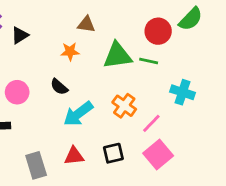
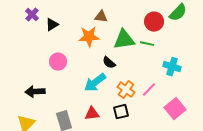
orange star: (70, 52) -> (89, 37), size x1.5
black semicircle: (59, 87) -> (109, 63), moved
pink circle: (17, 92) -> (58, 62), moved
orange cross: (124, 106) -> (126, 90), moved
pink square: (158, 155) -> (175, 109), moved

